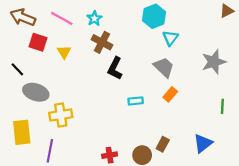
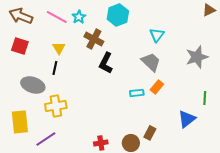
cyan hexagon: (154, 16) -> (118, 15), moved
cyan star: (94, 18) -> (79, 17), moved
red square: (38, 42) -> (20, 46), moved
black line: (17, 69) -> (55, 68), moved, turned 56
cyan rectangle: (136, 101) -> (137, 93), moved
blue triangle: (203, 143) -> (187, 119), moved
purple line: (50, 151) -> (46, 139), turned 45

